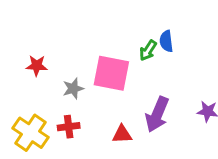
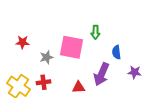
blue semicircle: (166, 41) -> (116, 52), moved
green arrow: (148, 50) -> (96, 32), turned -32

